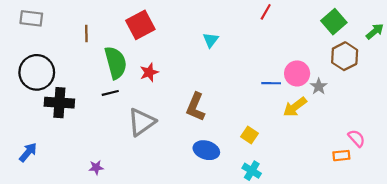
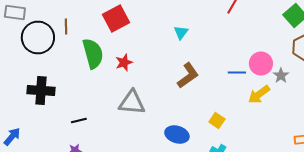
black circle: (37, 72) -> (38, 38), moved
black line: (110, 93) -> (79, 120), moved
brown L-shape: (196, 107) -> (188, 76), moved, turned -148
gray triangle: (142, 122) -> (132, 102), moved, turned 40

